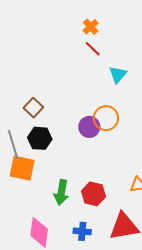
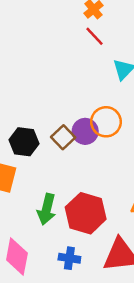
brown square: (33, 108) -> (63, 137), moved
red hexagon: (93, 194) -> (86, 213), size x1.4

